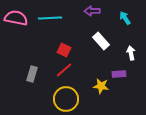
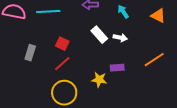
white arrow: (131, 53) -> (120, 38), moved, turned 112
gray rectangle: (32, 74) -> (30, 53), moved

